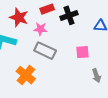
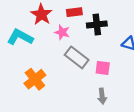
gray rectangle: (45, 51) -> (77, 57), moved
gray arrow: (96, 76) -> (102, 96), moved

